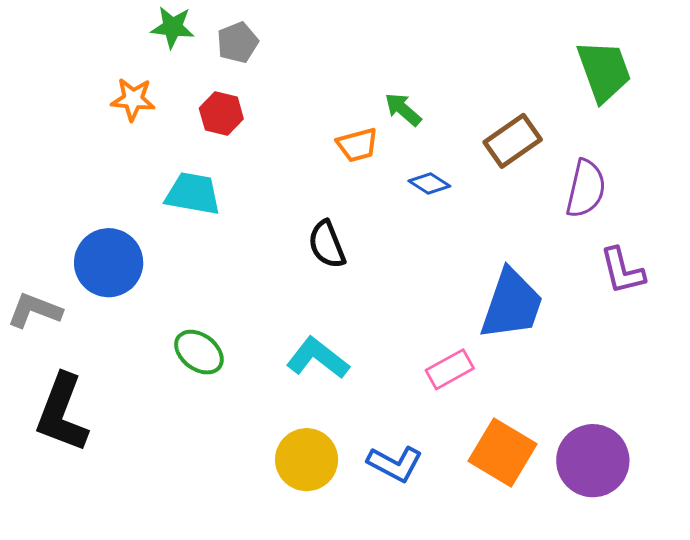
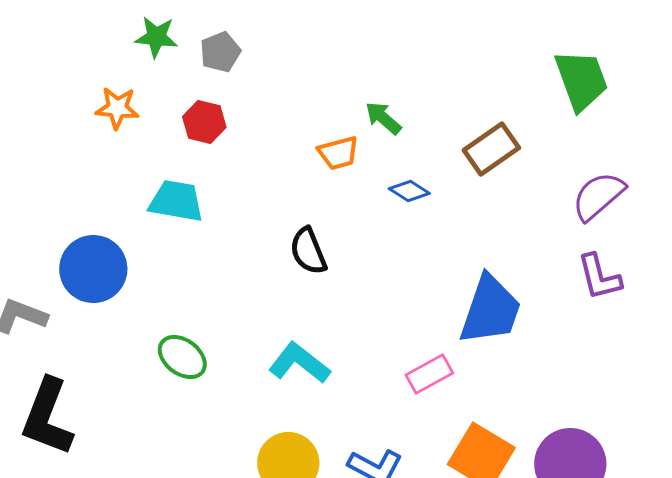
purple semicircle: (586, 189) -> (598, 196), moved, turned -144

